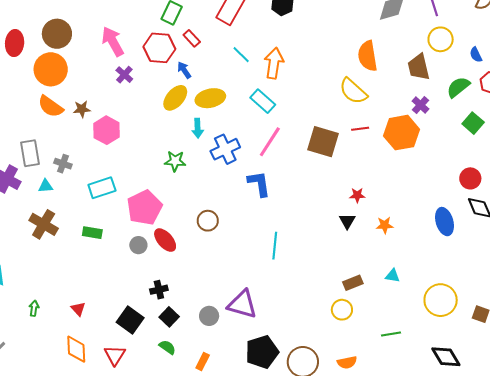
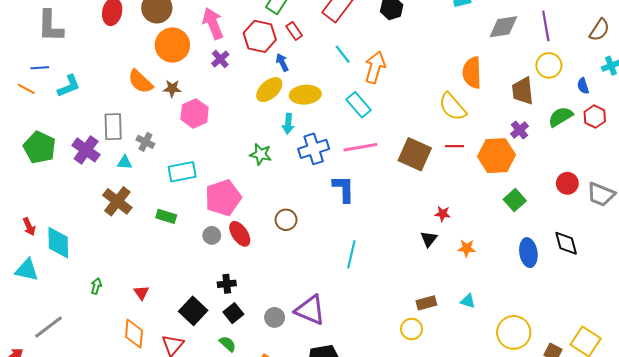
orange circle: (51, 69) -> (172, 45), moved
green square: (473, 123) -> (515, 200), moved
pink line: (270, 142) -> (360, 147), turned 40
red circle: (470, 178) -> (567, 183), moved

